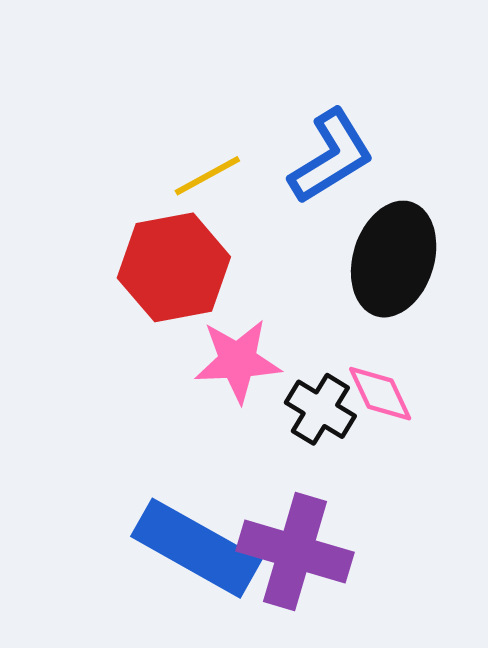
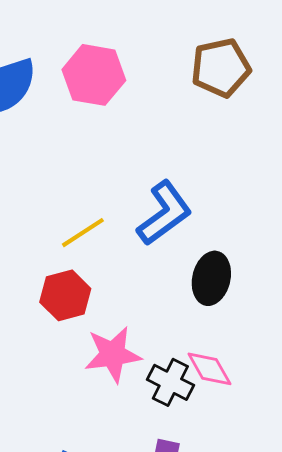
black ellipse: (394, 259) -> (211, 278), size x0.7
red hexagon: (174, 267) -> (65, 295), size x0.7

